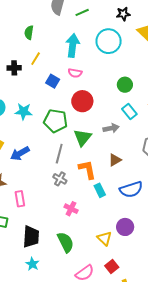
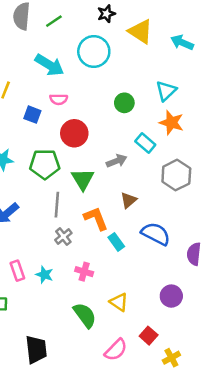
cyan arrow: (73, 45) -> (49, 65), turned 125
cyan rectangle: (129, 112) -> (145, 143), moved
gray cross: (60, 179) -> (63, 237), turned 32
blue semicircle: (131, 189) -> (156, 234), turned -125
purple circle: (125, 227) -> (171, 296), moved
black trapezoid: (31, 237) -> (36, 349), moved
yellow triangle: (104, 238) -> (119, 302), moved
cyan star: (32, 264) -> (44, 275), moved

